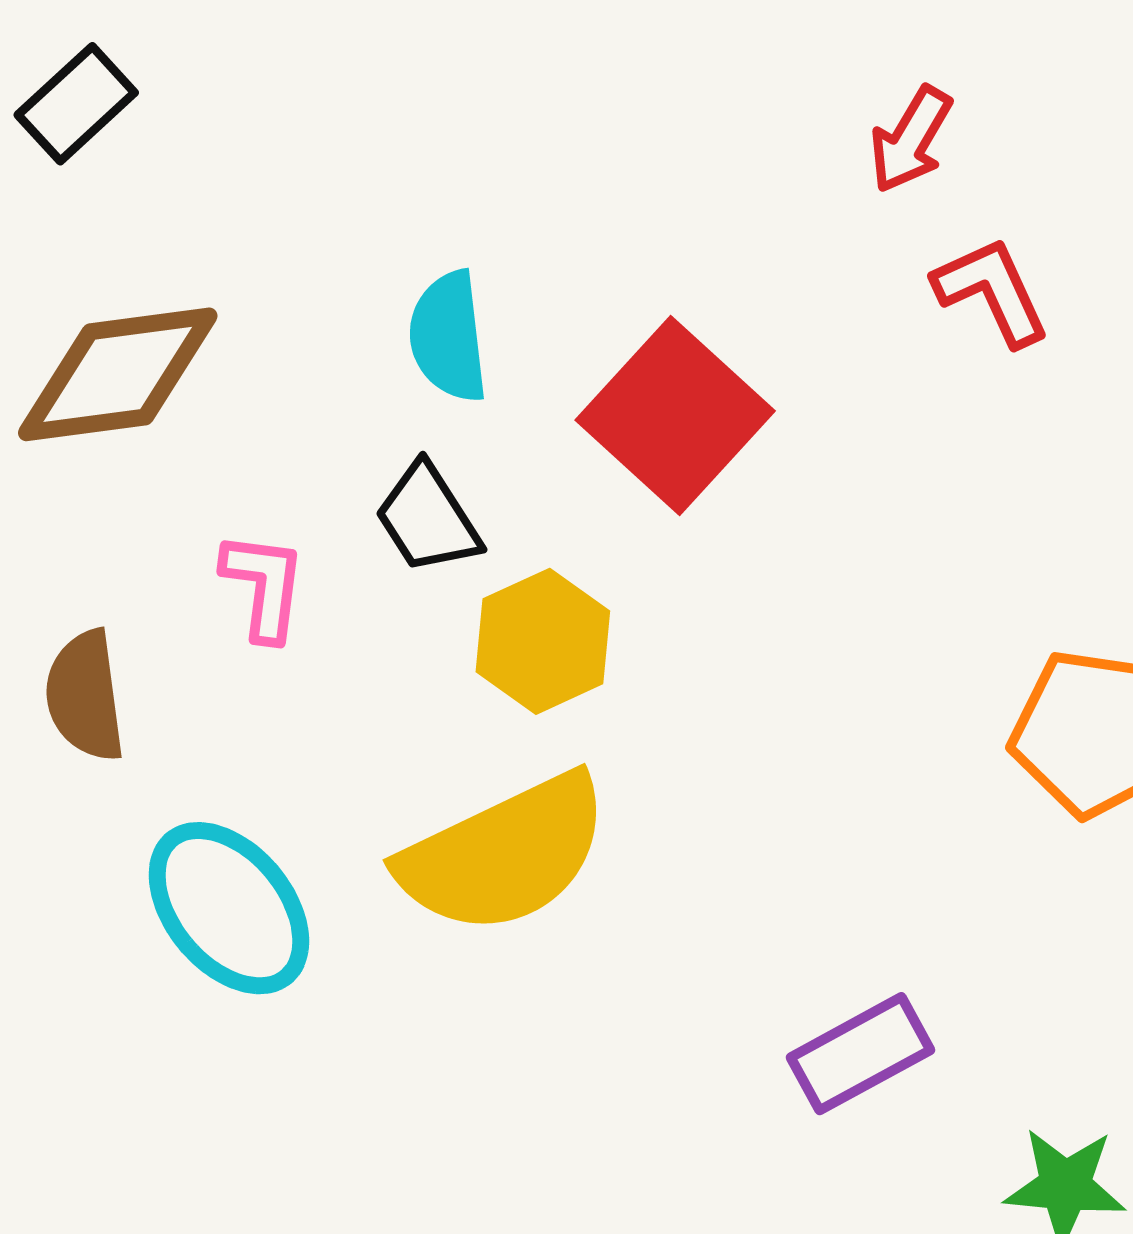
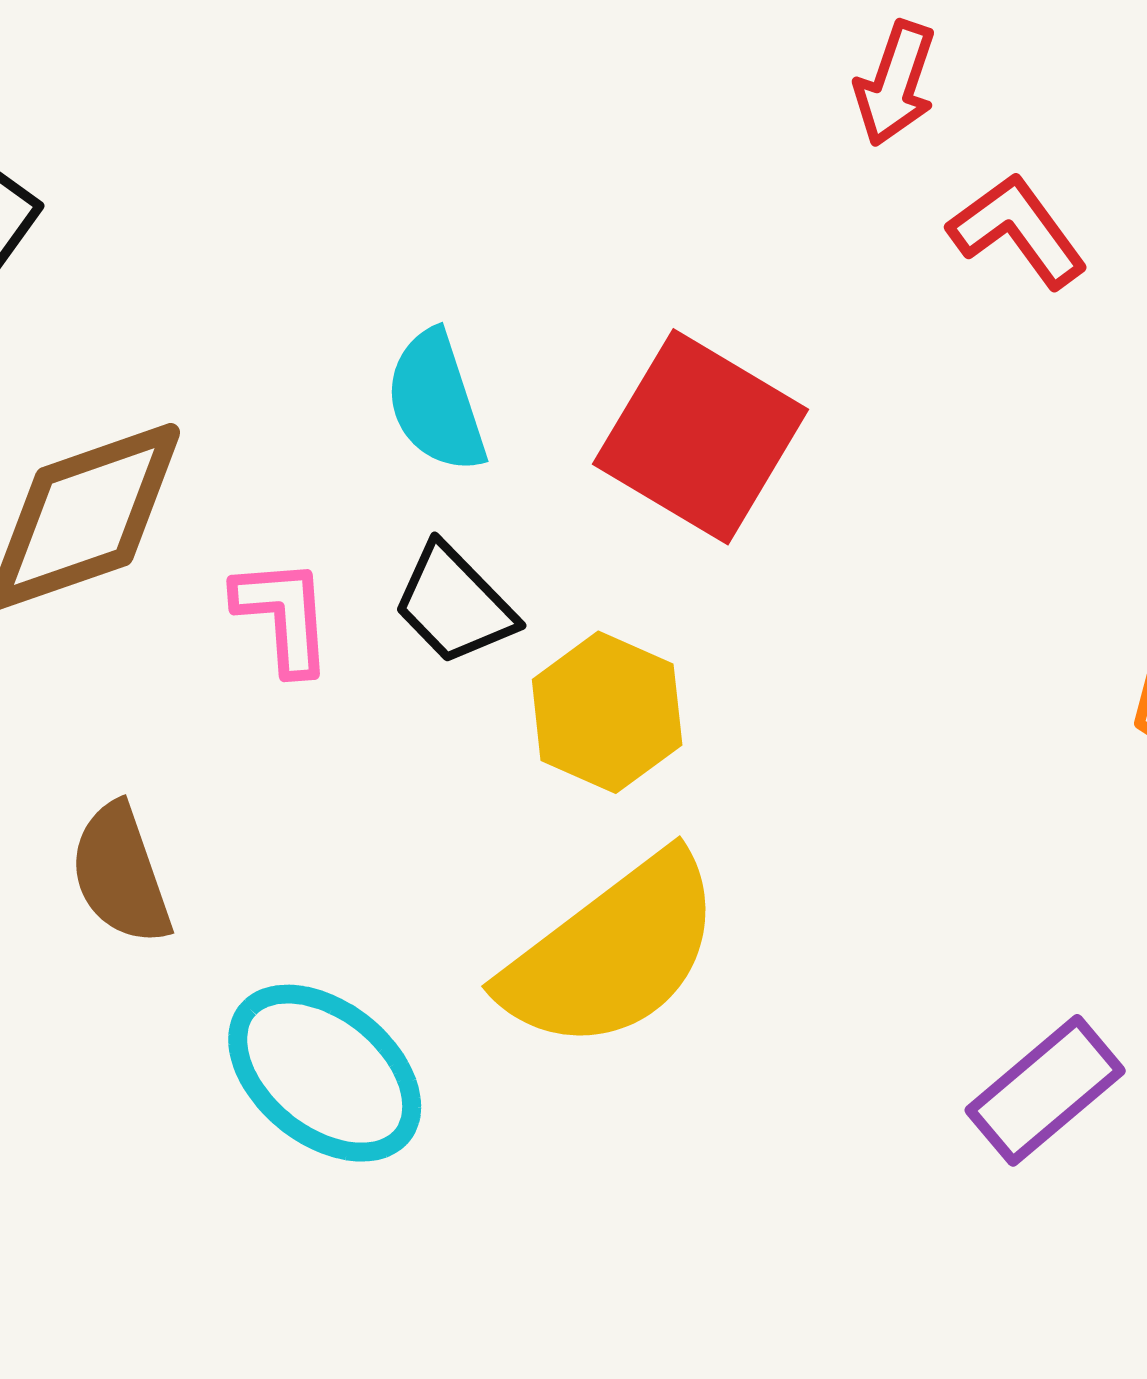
pink L-shape: (264, 586) -> (283, 616), moved

